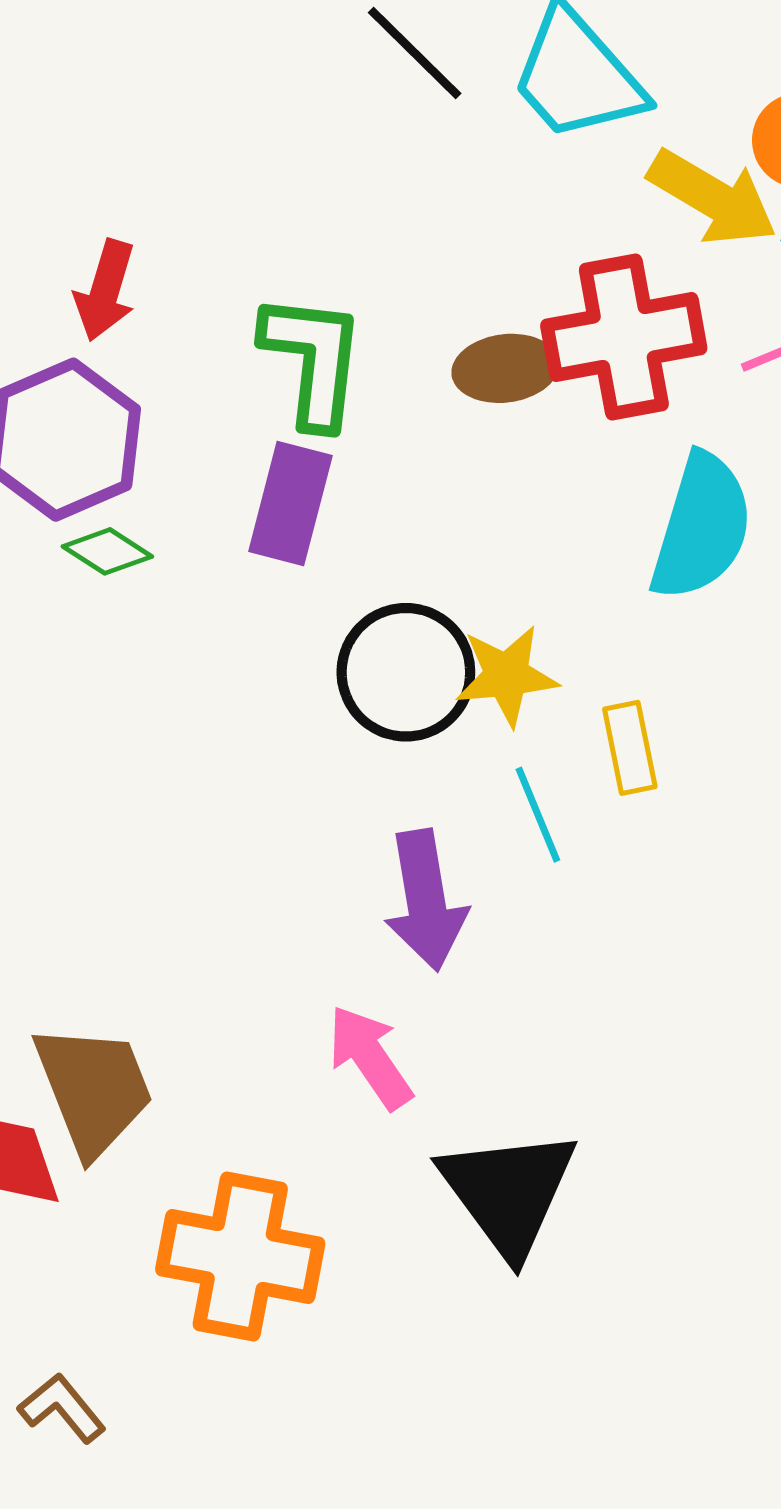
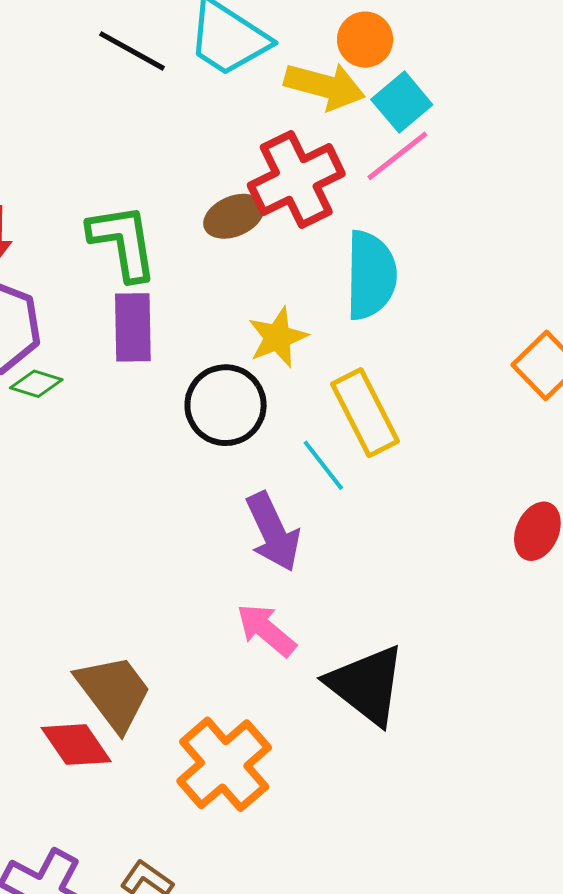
yellow star: (507, 676) -> (278, 337), moved
yellow rectangle: (630, 748) -> (365, 413), size x1.6
orange cross: (240, 1256) -> (224, 764), turned -36

